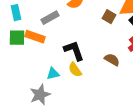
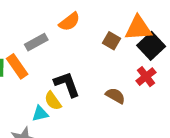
orange rectangle: (35, 37) -> (17, 66), turned 36
yellow semicircle: (75, 70) -> (53, 101), moved

